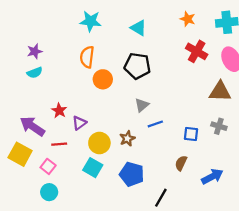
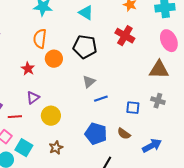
red cross: (197, 51) -> (125, 36), moved
red star: (59, 111) -> (28, 69), moved
brown star: (127, 139) -> (56, 148), moved
brown semicircle: (181, 163) -> (124, 134), turned -80
cyan square: (93, 168) -> (24, 148), moved
blue pentagon: (132, 174) -> (96, 134), moved

